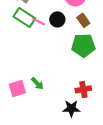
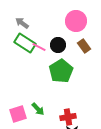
green pentagon: (83, 45) -> (61, 71), moved, turned -30
red cross: (83, 89) -> (68, 117), moved

